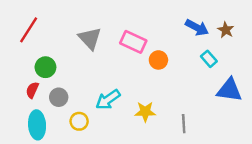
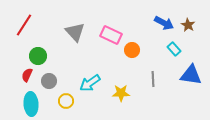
gray line: (184, 124) -> (153, 79), moved

